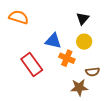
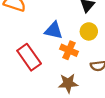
brown star: (79, 87) -> (68, 83), moved

